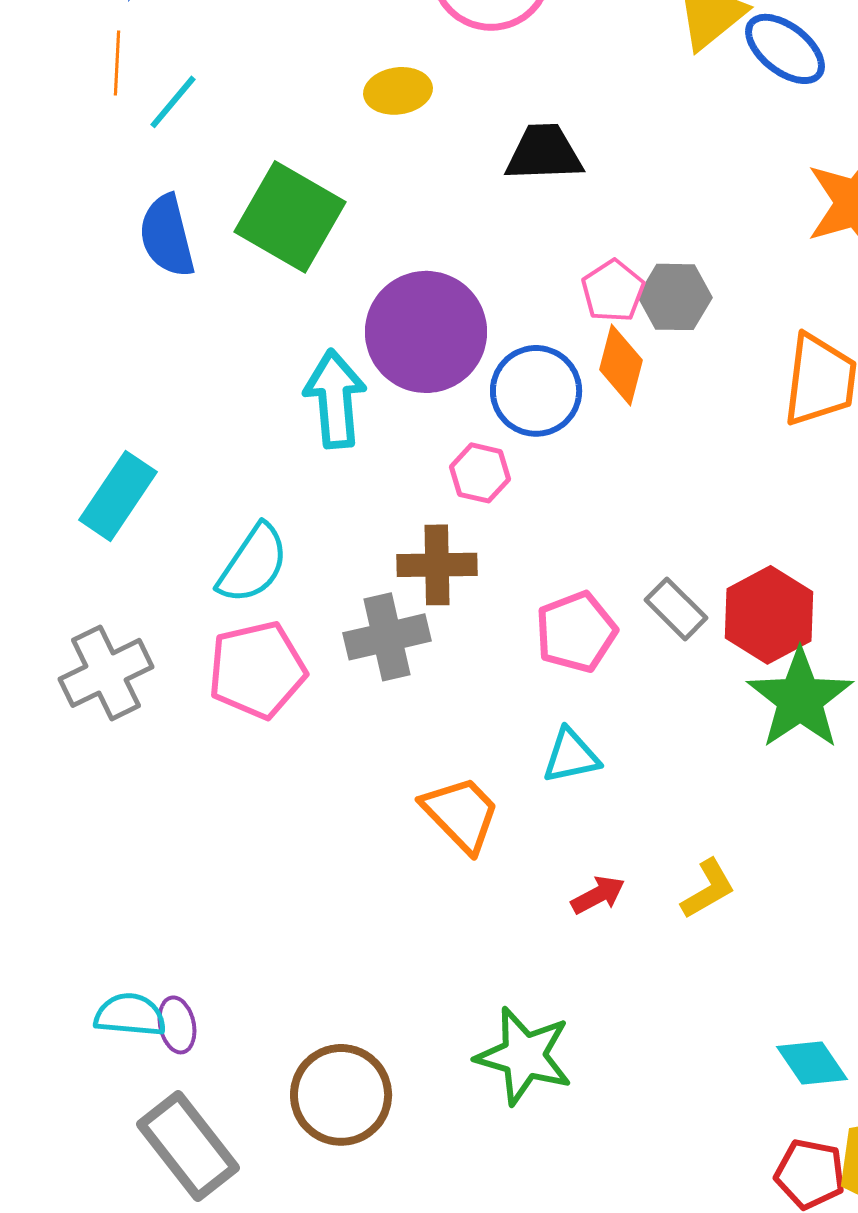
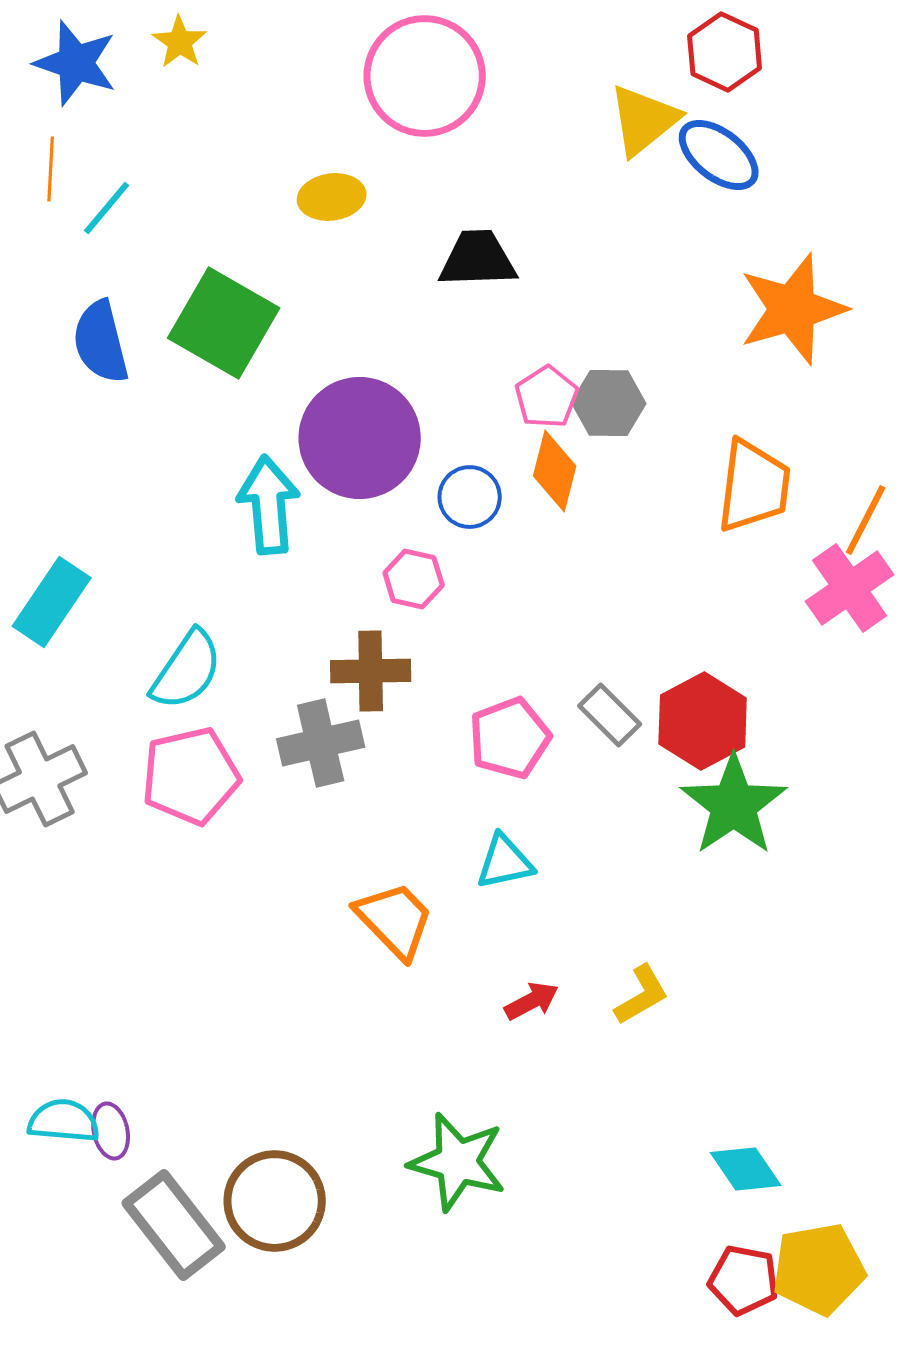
blue circle: (536, 391) -> (470, 497), size x0.7
gray rectangle: (188, 1146) -> (174, 1225), moved

